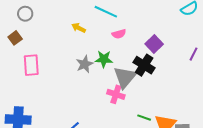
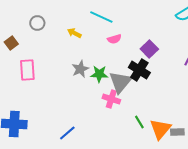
gray circle: (25, 14) -> (37, 23), moved
green star: (104, 59) -> (99, 74), moved
green line: (144, 118) -> (139, 122), turned 40

